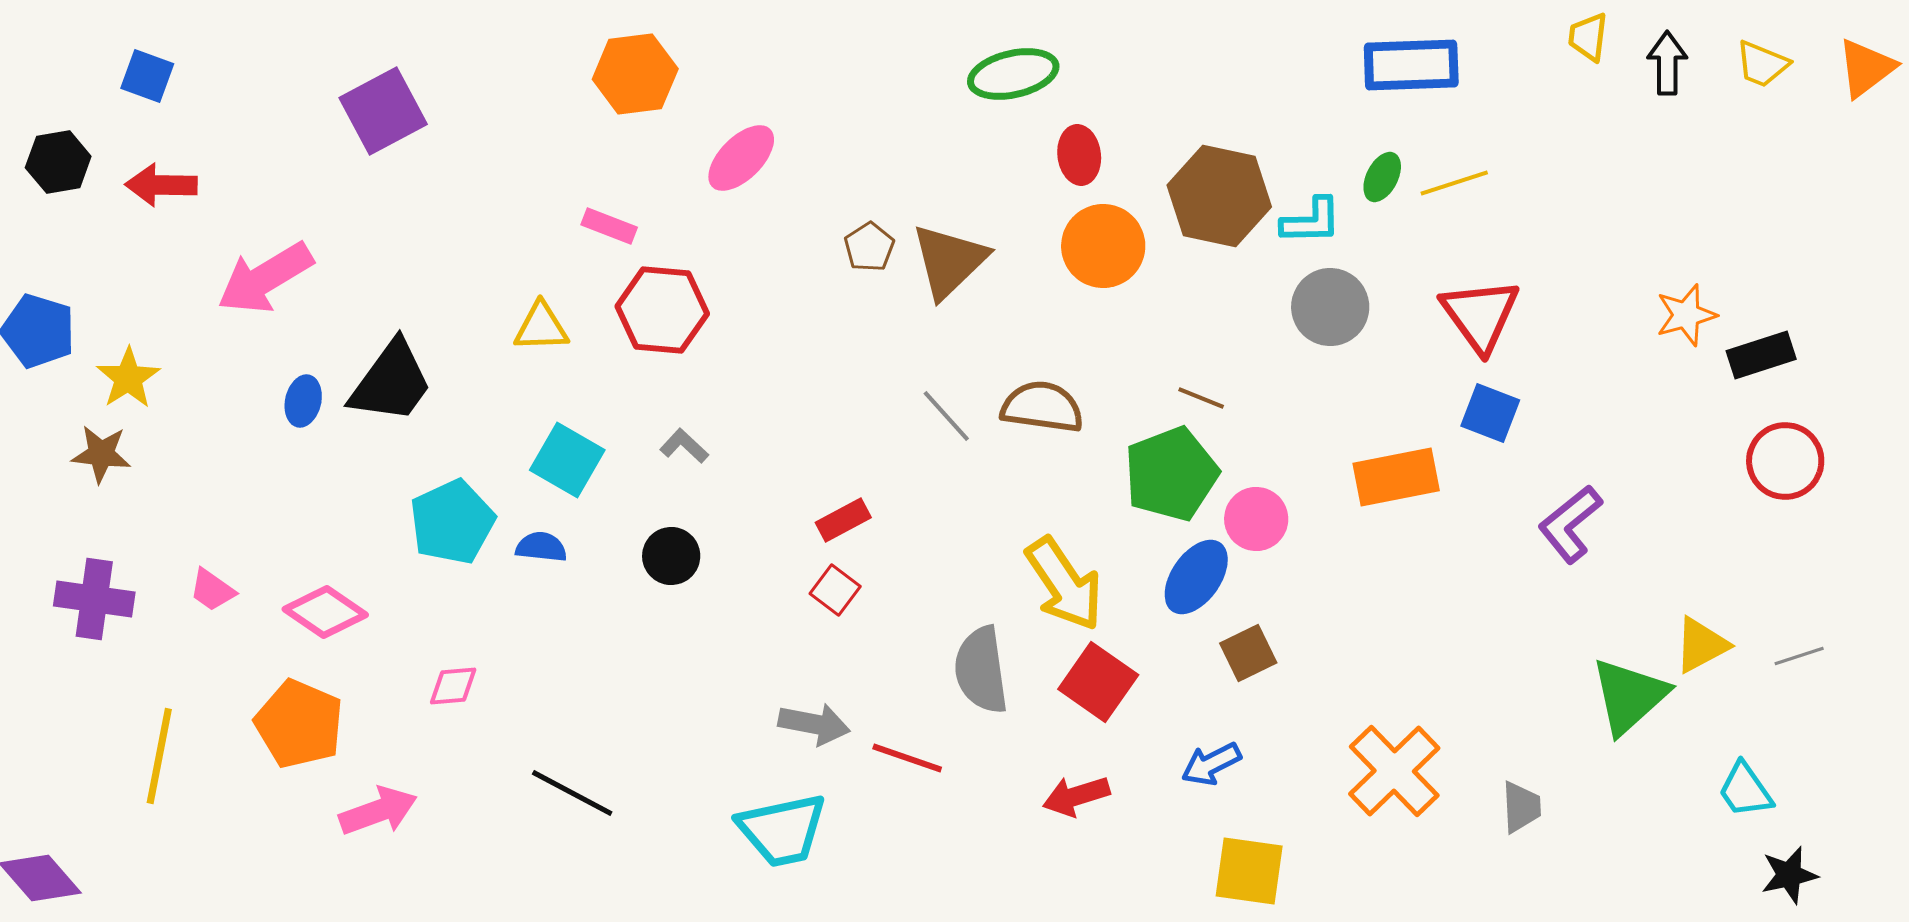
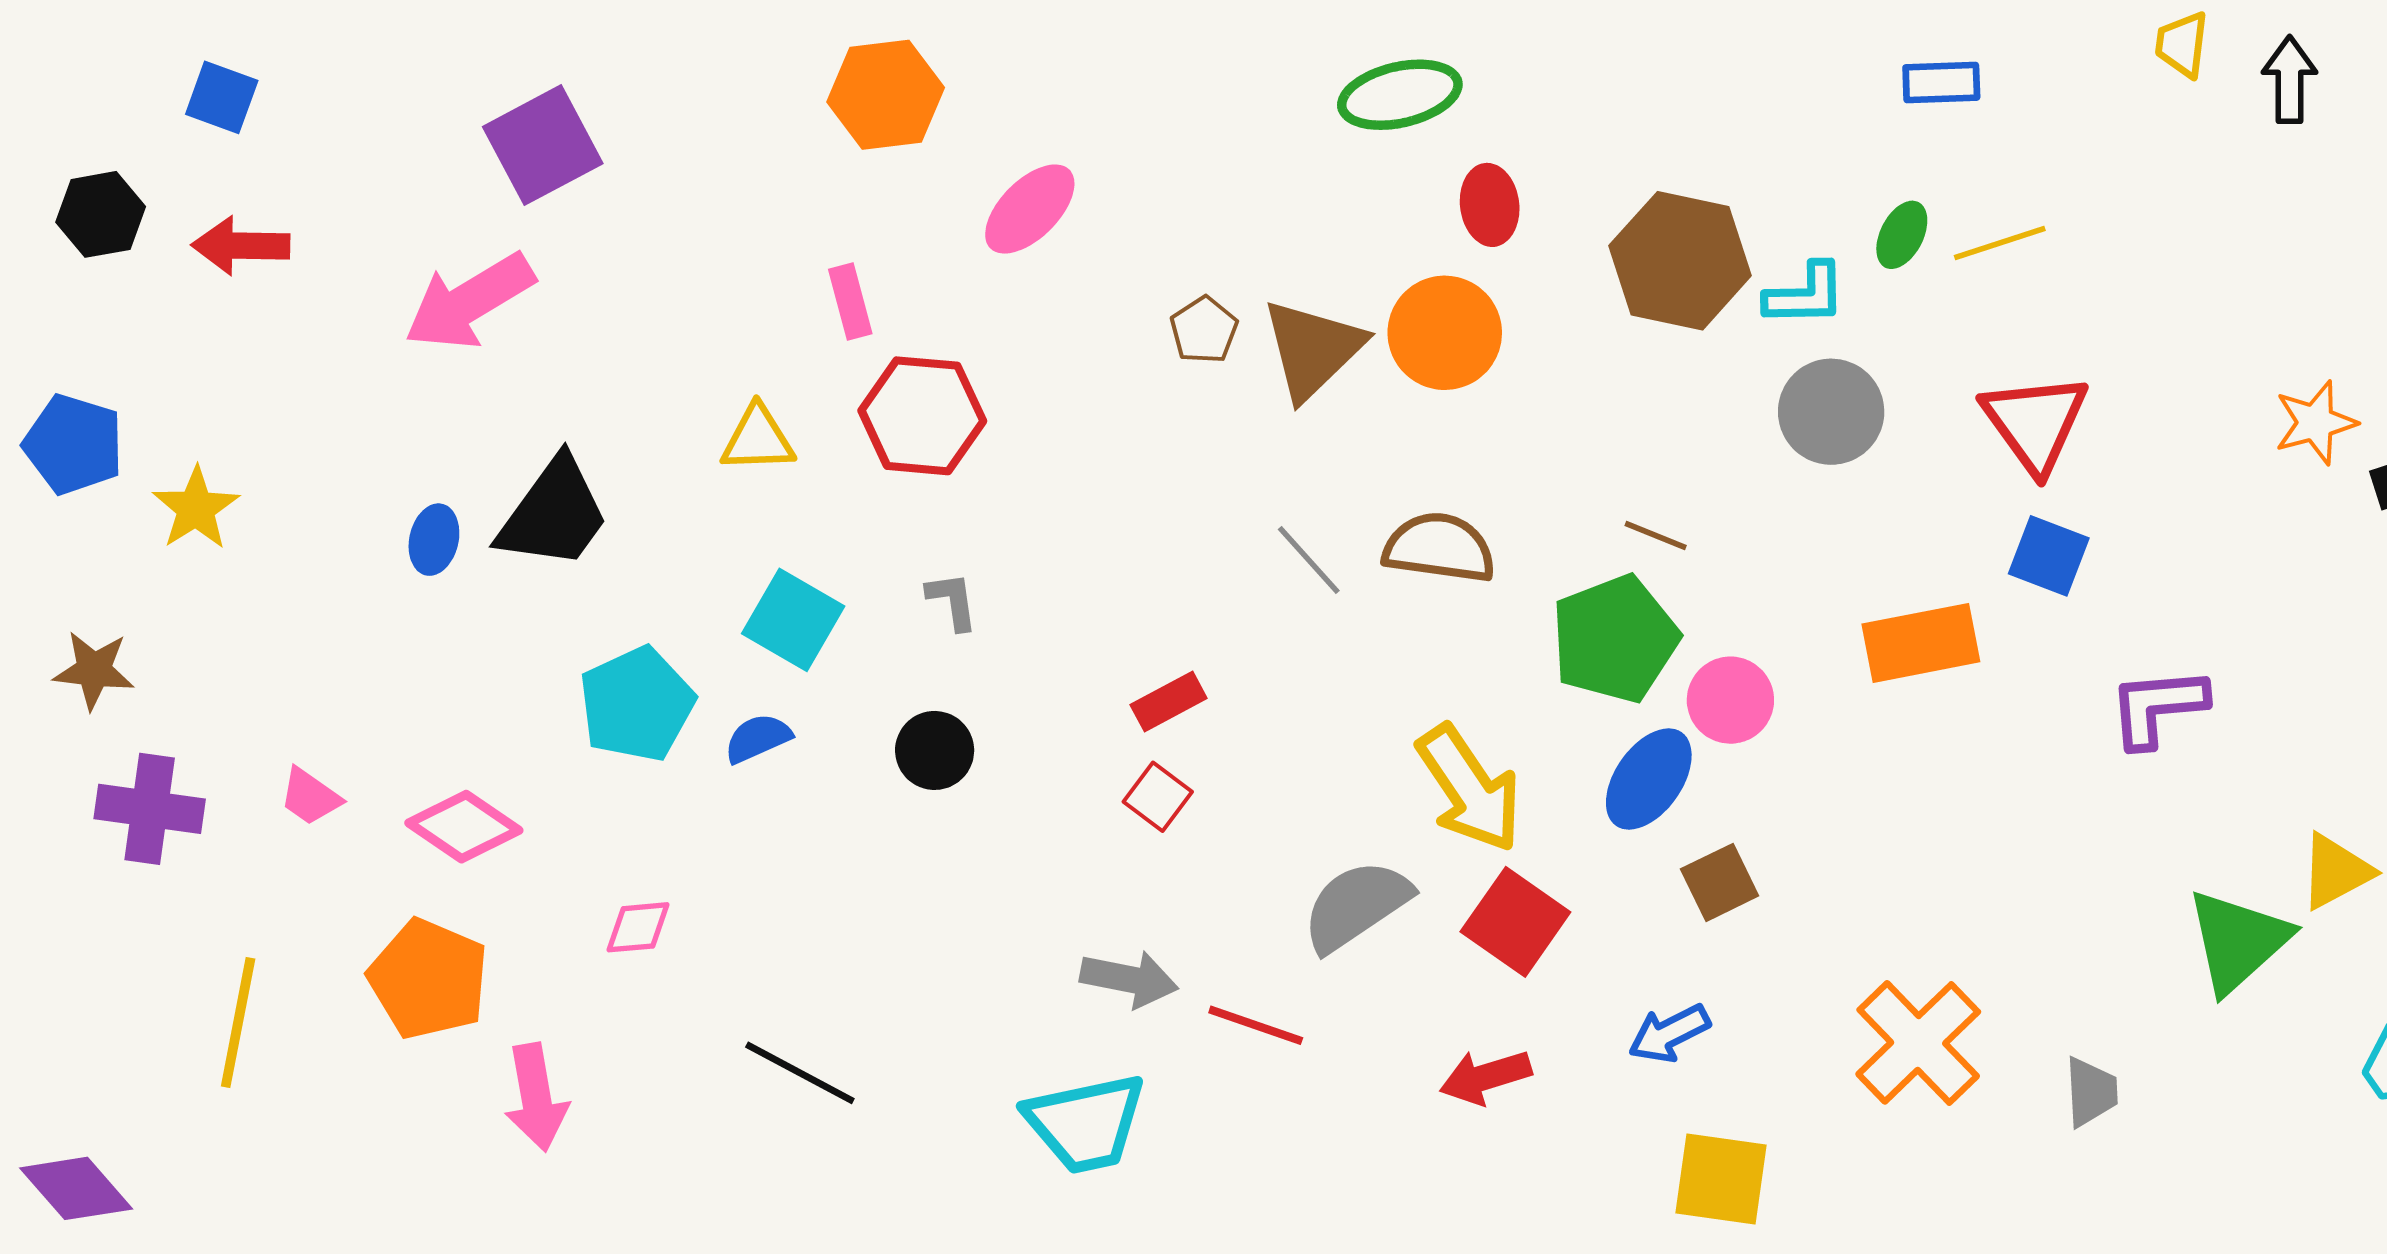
blue rectangle: (1411, 65) -> (1941, 82), size x0.6
pink rectangle: (609, 226) -> (850, 302), turned 54
orange circle: (1103, 246) -> (1445, 333), moved
pink arrow: (265, 278) -> (469, 302), moved
gray L-shape: (684, 446) -> (952, 601), turned 39
brown star: (101, 454) -> (94, 670), moved
purple L-shape: (1570, 524) -> (2158, 707), turned 34
blue semicircle: (541, 547) -> (758, 738), turned -30
gray semicircle: (981, 670) -> (1356, 906), turned 64
pink arrow: (378, 811) -> (536, 1097), turned 100

